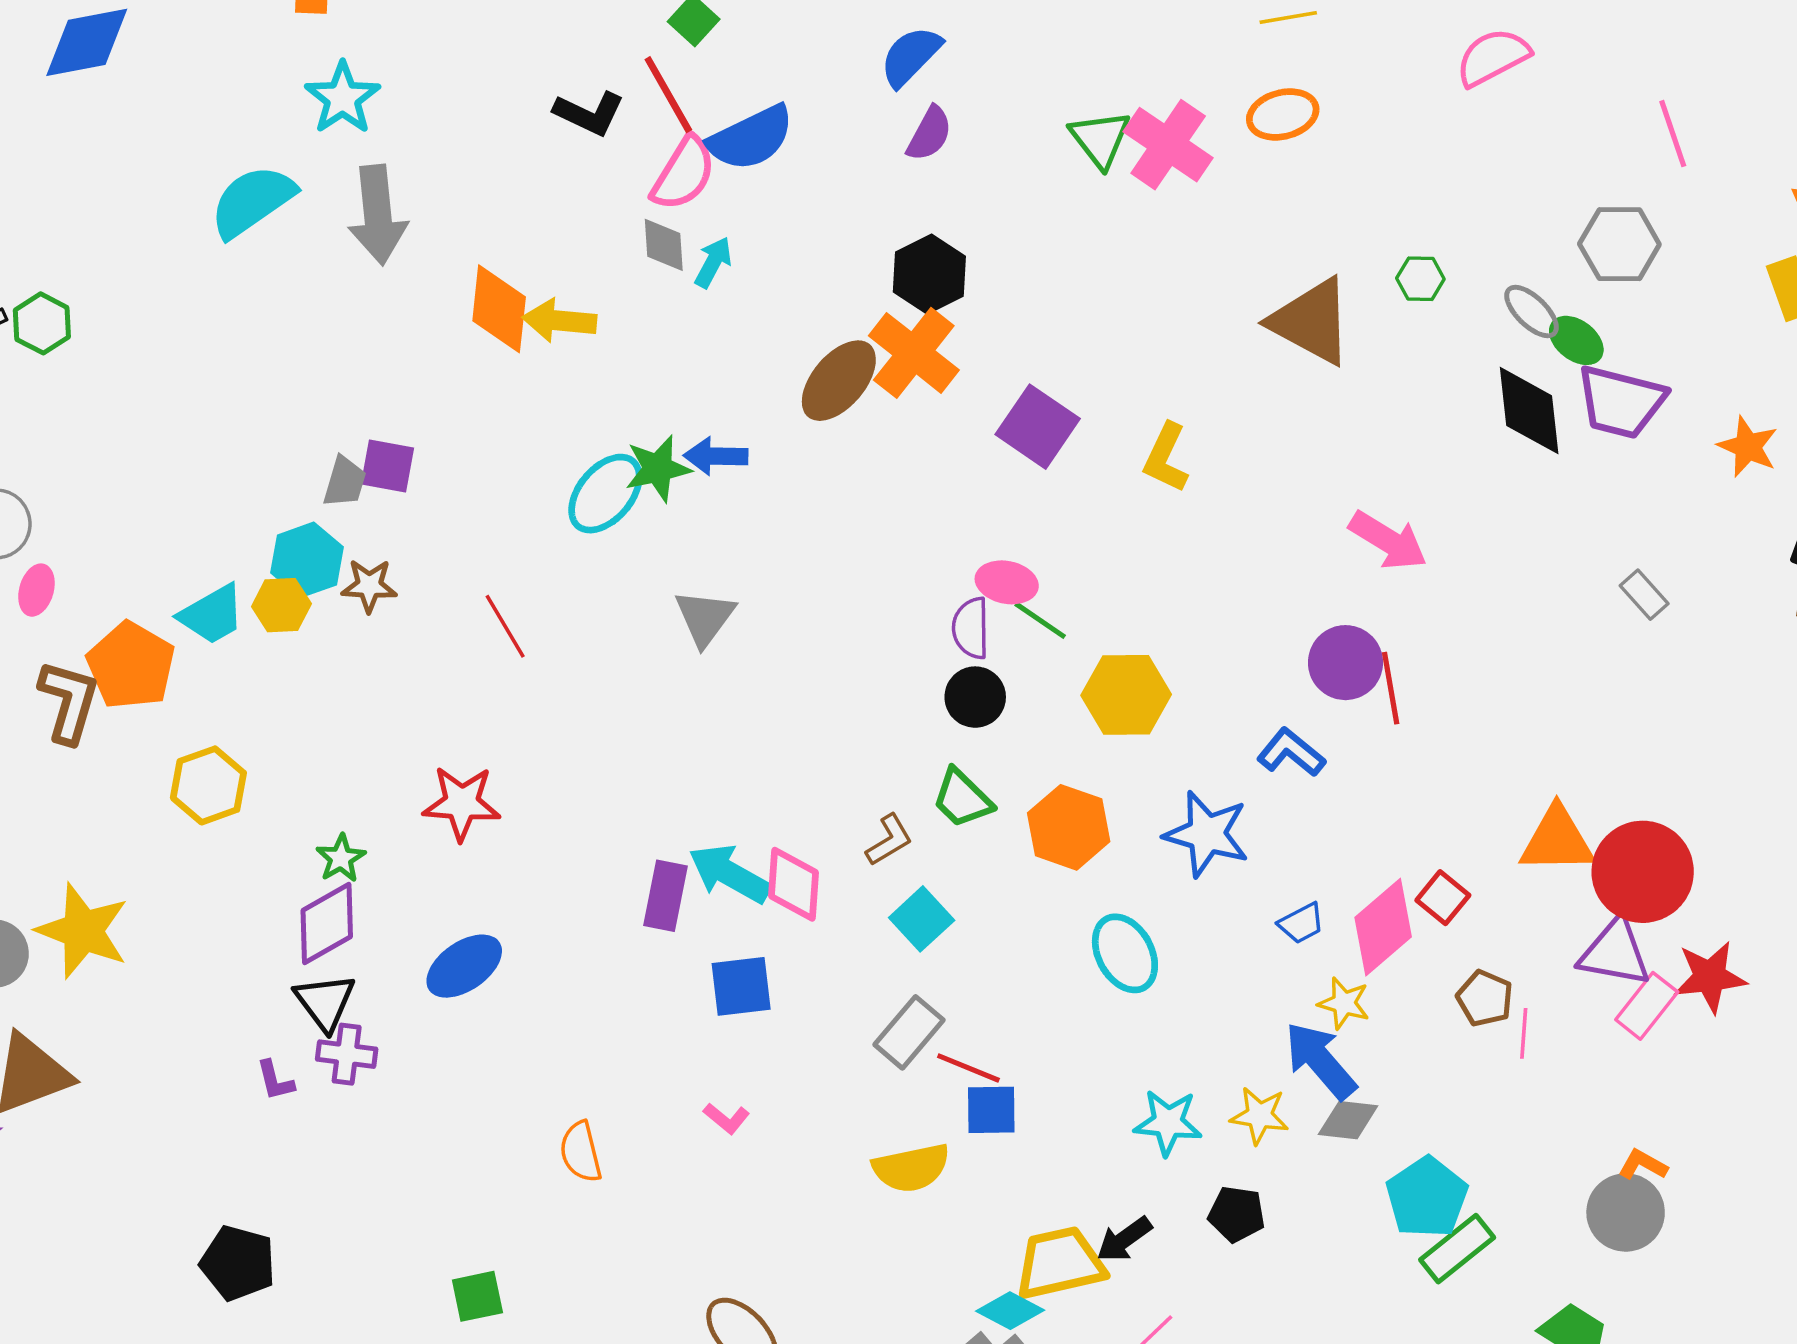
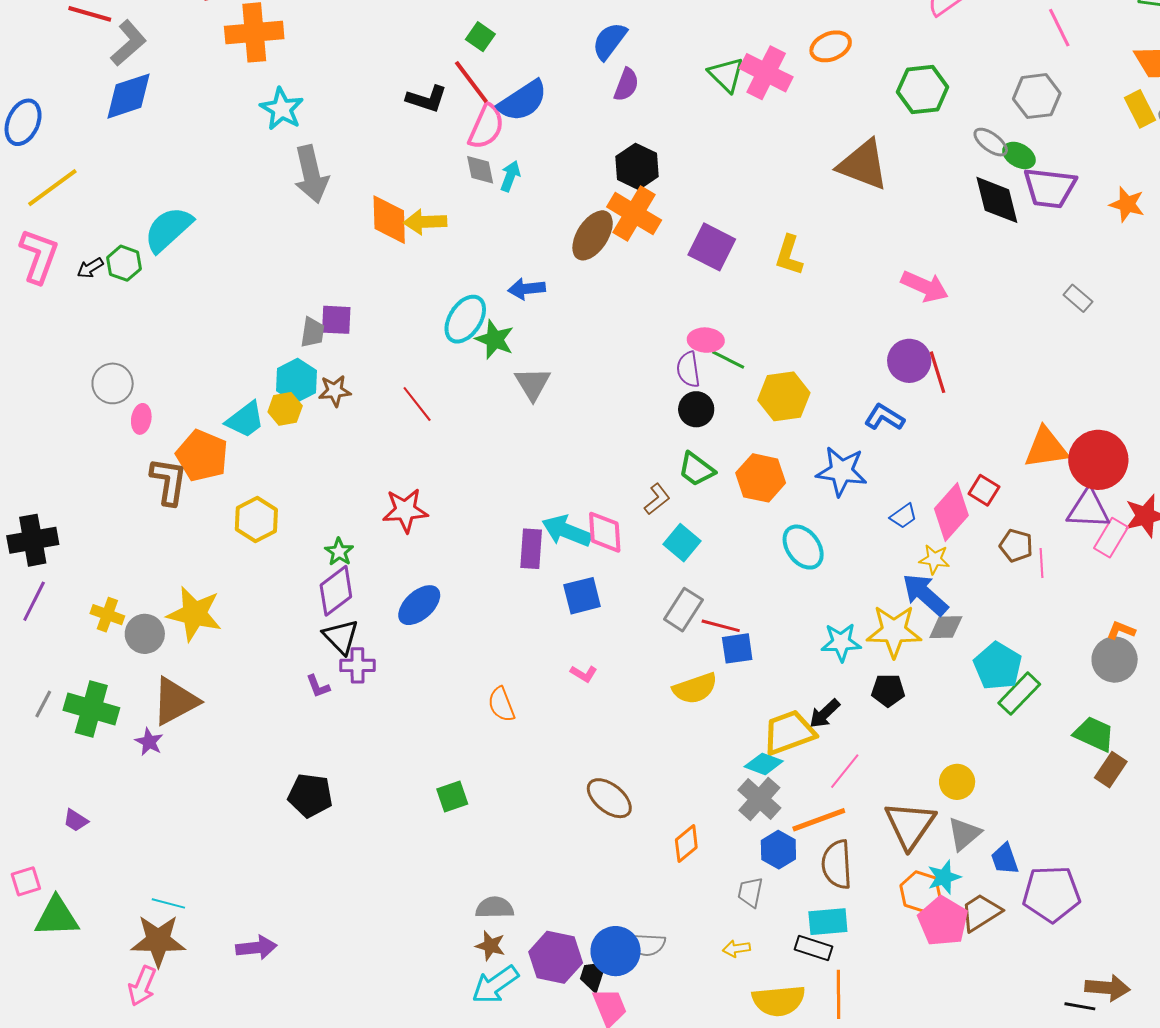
cyan semicircle: (252, 201) -> (168, 229), moved
green hexagon: (1420, 279) -> (923, 89), moved, size x1.8
green star: (658, 469) -> (495, 339), moved, turned -30
yellow star: (1260, 1116) -> (894, 631), size x1.6

